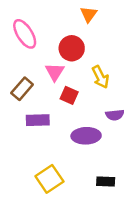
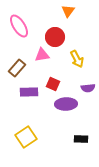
pink triangle: (55, 72) -> (42, 55), turned 49
red square: (69, 95) -> (53, 84), moved
yellow square: (49, 179) -> (26, 137), moved

